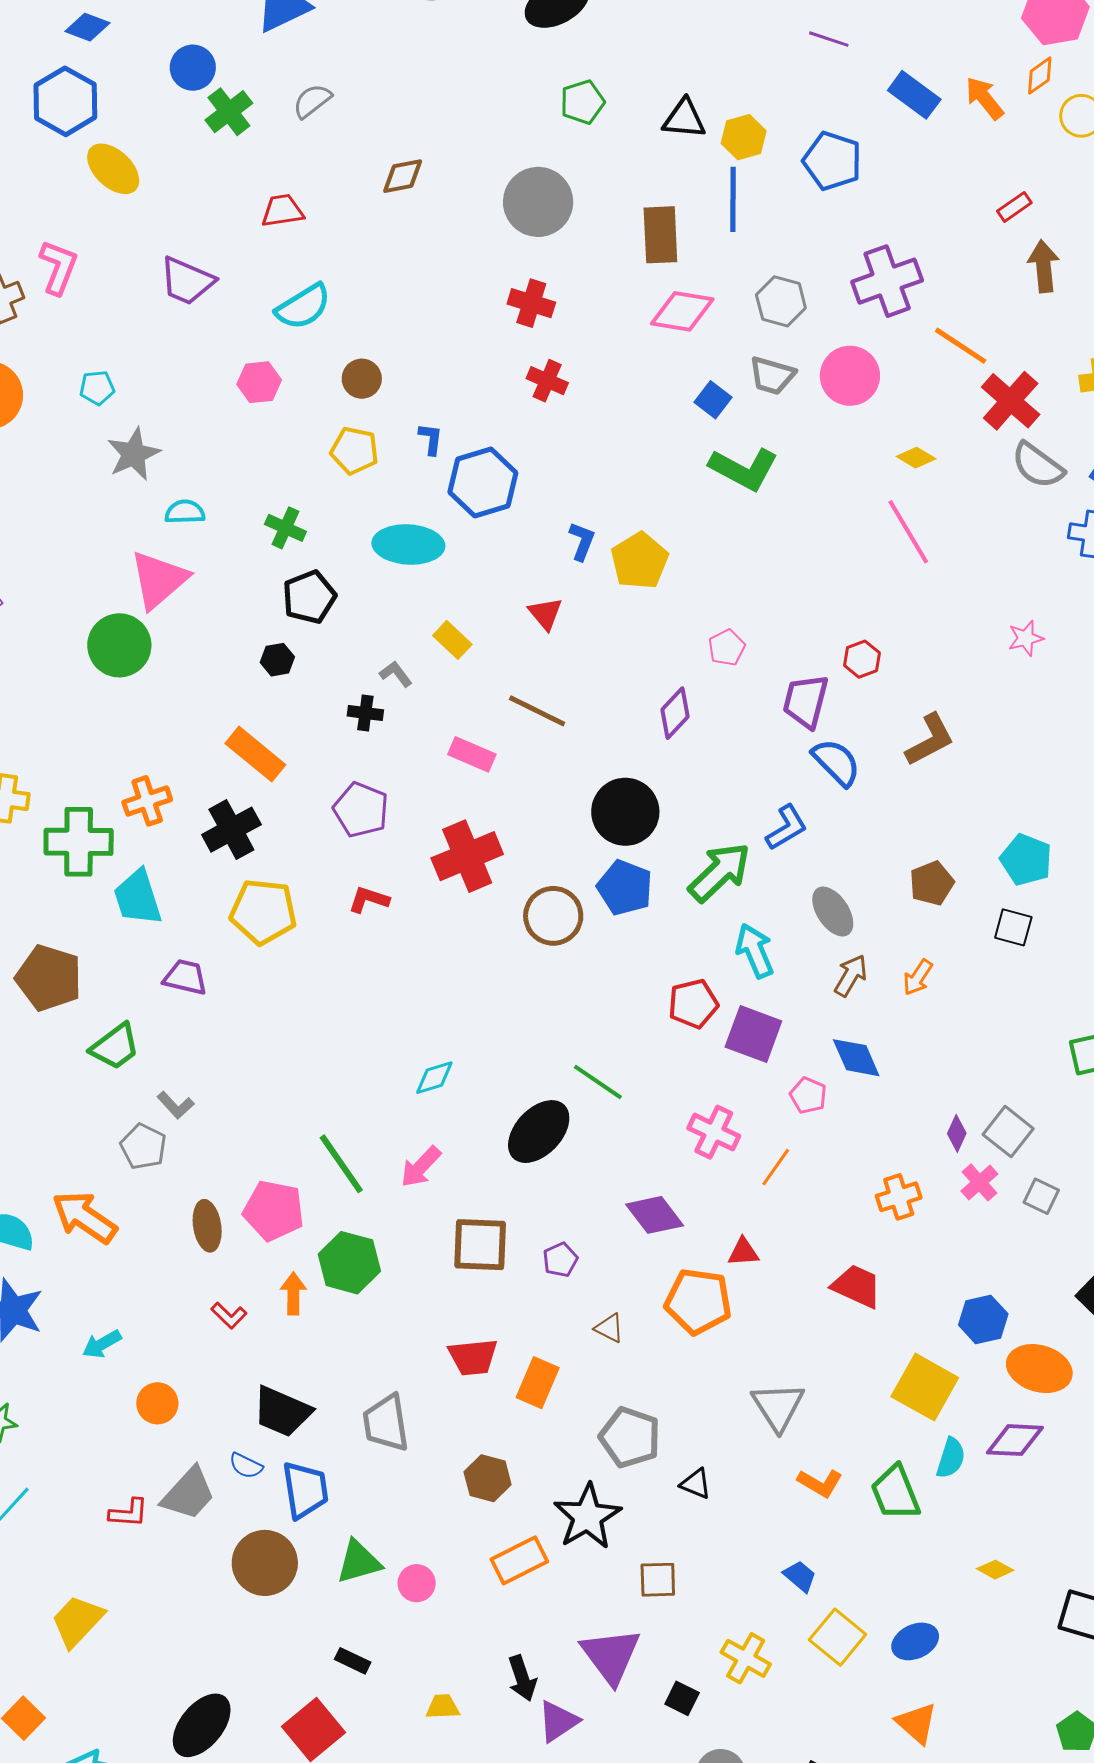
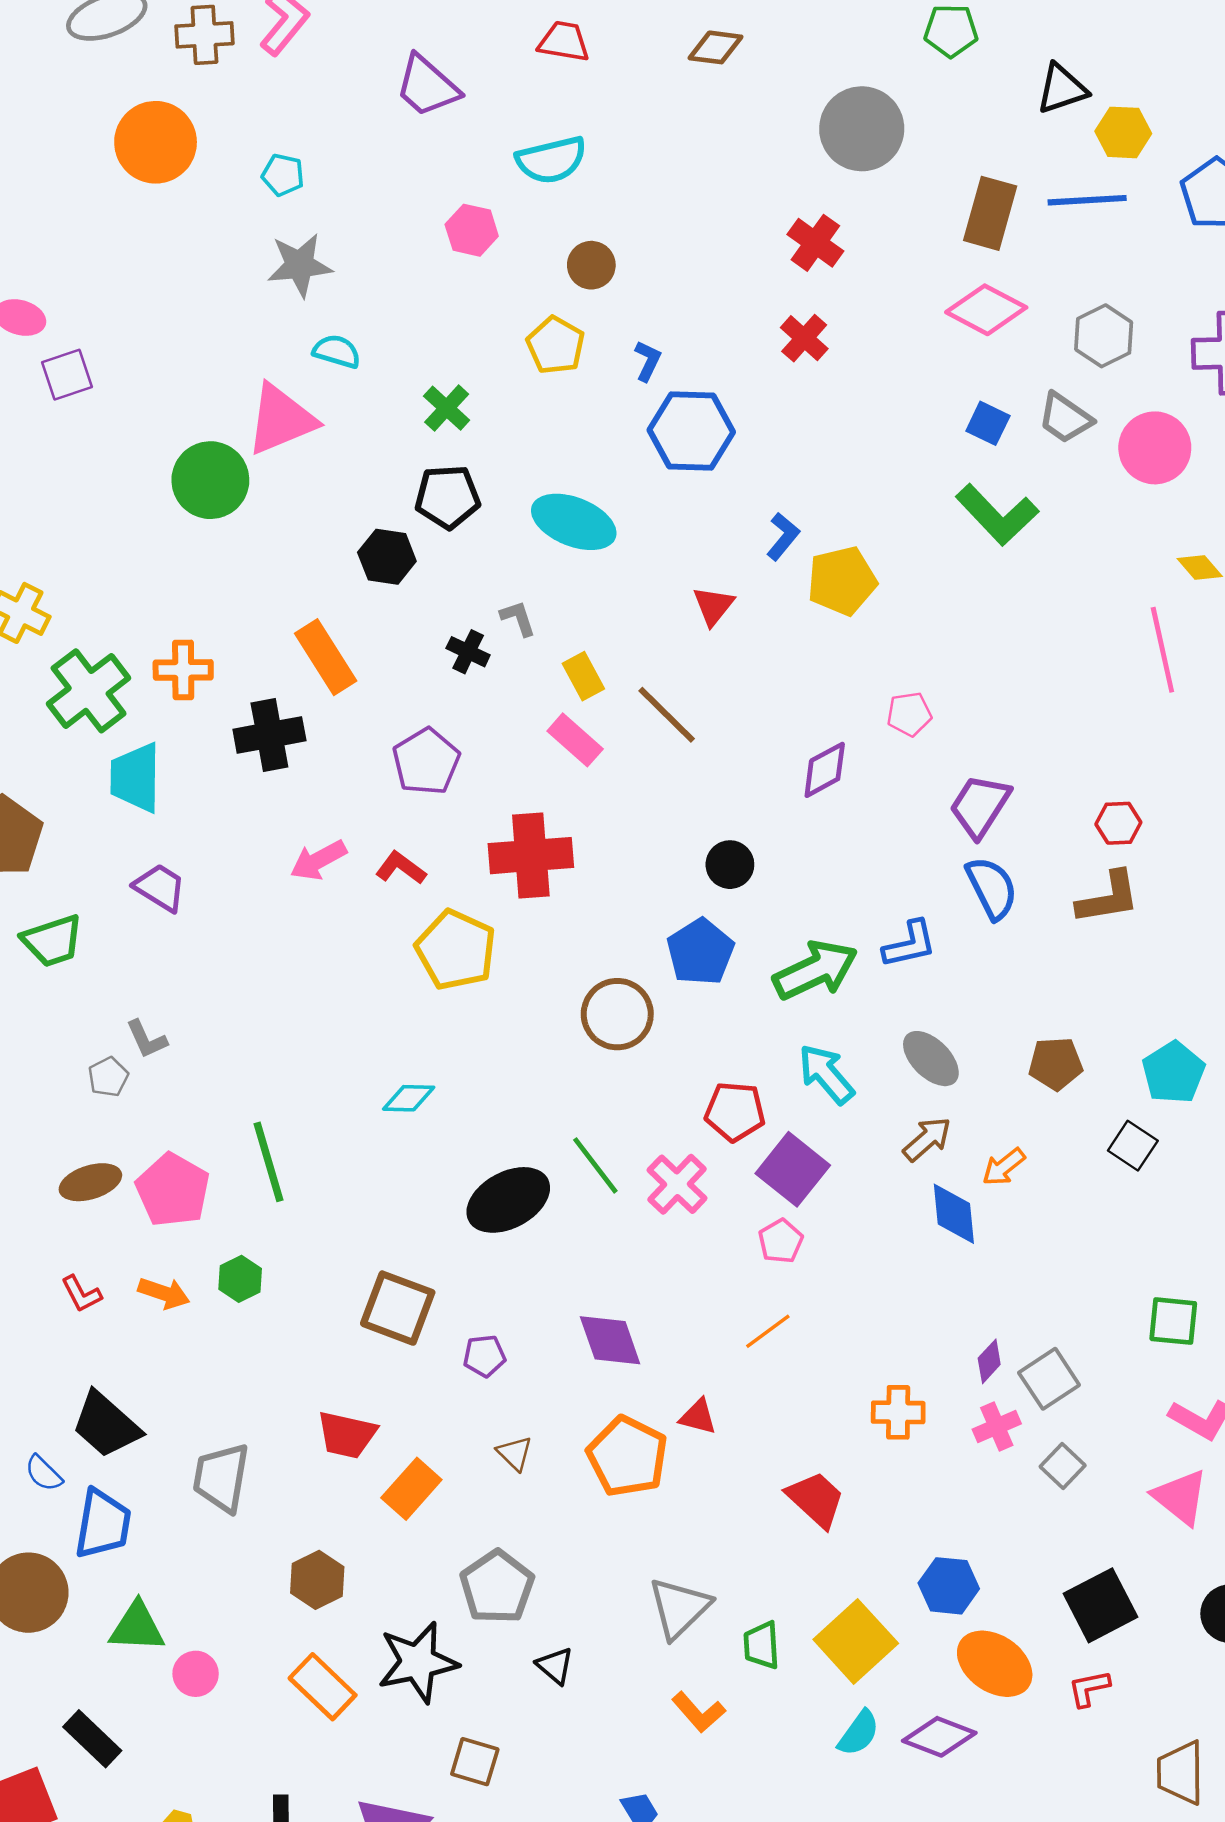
black triangle: (684, 119) -> (1062, 89), turned -42
blue line: (733, 199) -> (1087, 200), turned 68
blue square: (713, 400) -> (988, 423), turned -30
cyan ellipse: (408, 544) -> (574, 522), moved
yellow rectangle: (452, 640) -> (583, 676), moved
red hexagon: (862, 659) -> (1118, 823), moved
black hexagon: (277, 660) -> (387, 557), size x1.4
black circle: (625, 812) -> (730, 865), size x0.6
green cross: (79, 842) -> (89, 691), turned 34
yellow pentagon: (263, 912) -> (456, 950), moved
gray ellipse: (833, 912) -> (931, 1059), turned -30
brown circle: (553, 916) -> (617, 1014), moved
cyan arrow: (755, 951) -> (826, 1074), turned -36
blue diamond: (856, 1058) -> (954, 1214), moved
pink pentagon: (808, 1095) -> (781, 1241), moved
gray L-shape: (176, 1105) -> (147, 1039), moved
pink cross: (714, 1132) -> (677, 1184), moved
gray pentagon: (143, 1146) -> (108, 1077), moved, size x0.7
pink arrow: (421, 1167) -> (318, 860), moved
brown ellipse: (207, 1226) -> (90, 1182), turned 63
green hexagon: (349, 1263) -> (240, 1279), size x0.6
orange arrow: (293, 1294) -> (164, 1293), turned 90
green trapezoid: (895, 1493) -> (762, 1645), moved, size x0.7
orange rectangle: (519, 1560) -> (323, 1687), turned 52
black rectangle: (353, 1661) -> (92, 1739), size x1.4

